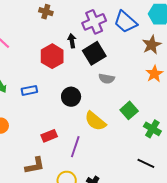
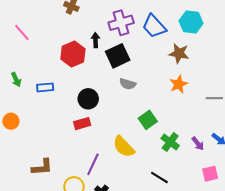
brown star: (152, 45) -> (179, 53), turned 30
yellow semicircle: (95, 121) -> (124, 147), moved
red rectangle: (49, 136) -> (82, 124), moved
purple line: (75, 147) -> (93, 164), moved

